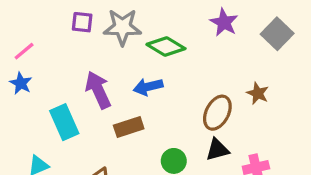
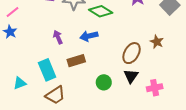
purple arrow: (98, 90) -> (58, 37), size x0.6
cyan rectangle: (64, 122) -> (47, 70), moved
black triangle: (217, 150) -> (131, 76), turned -42

